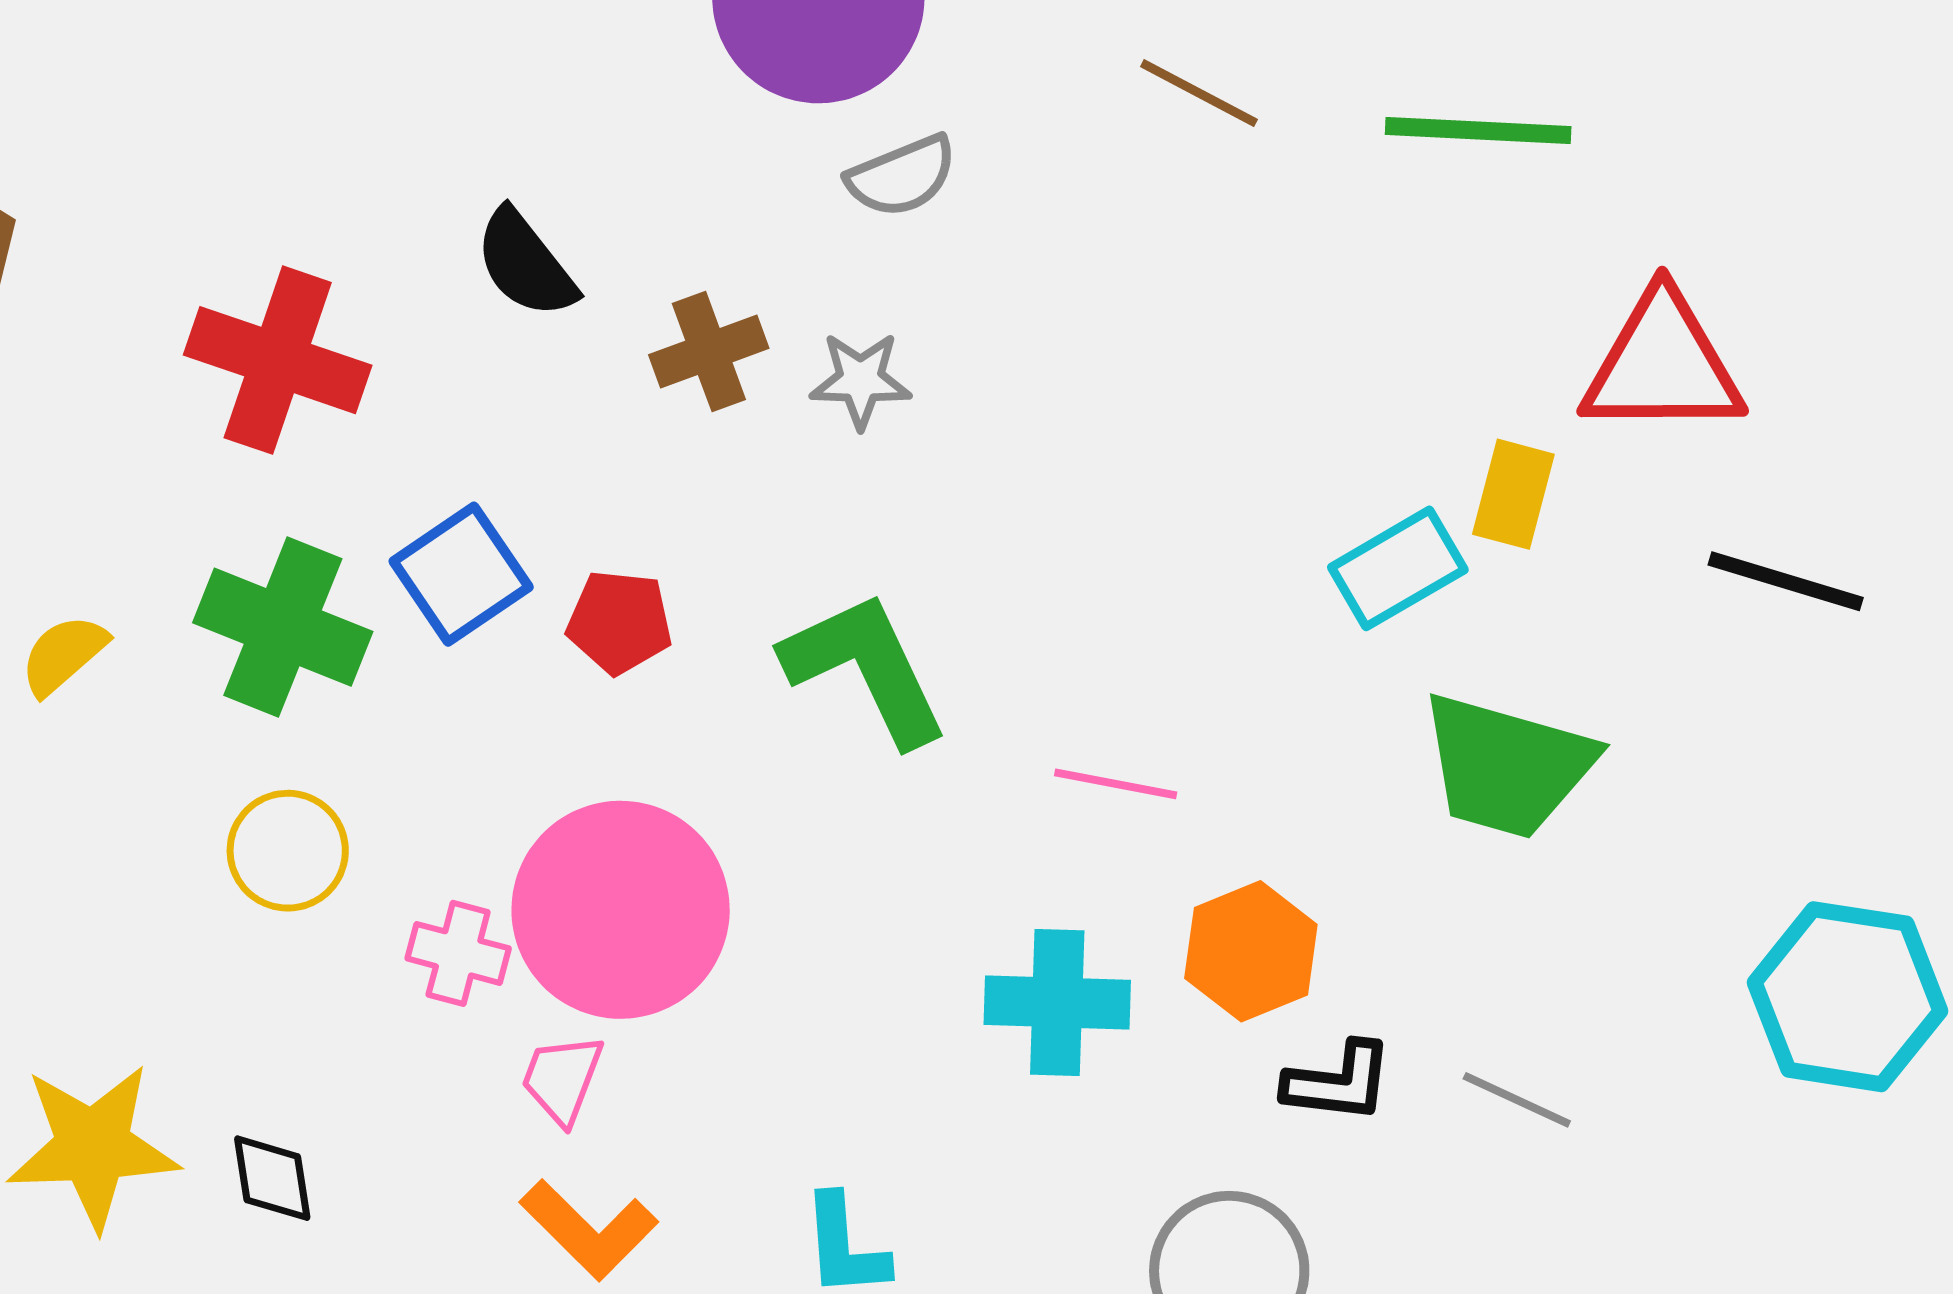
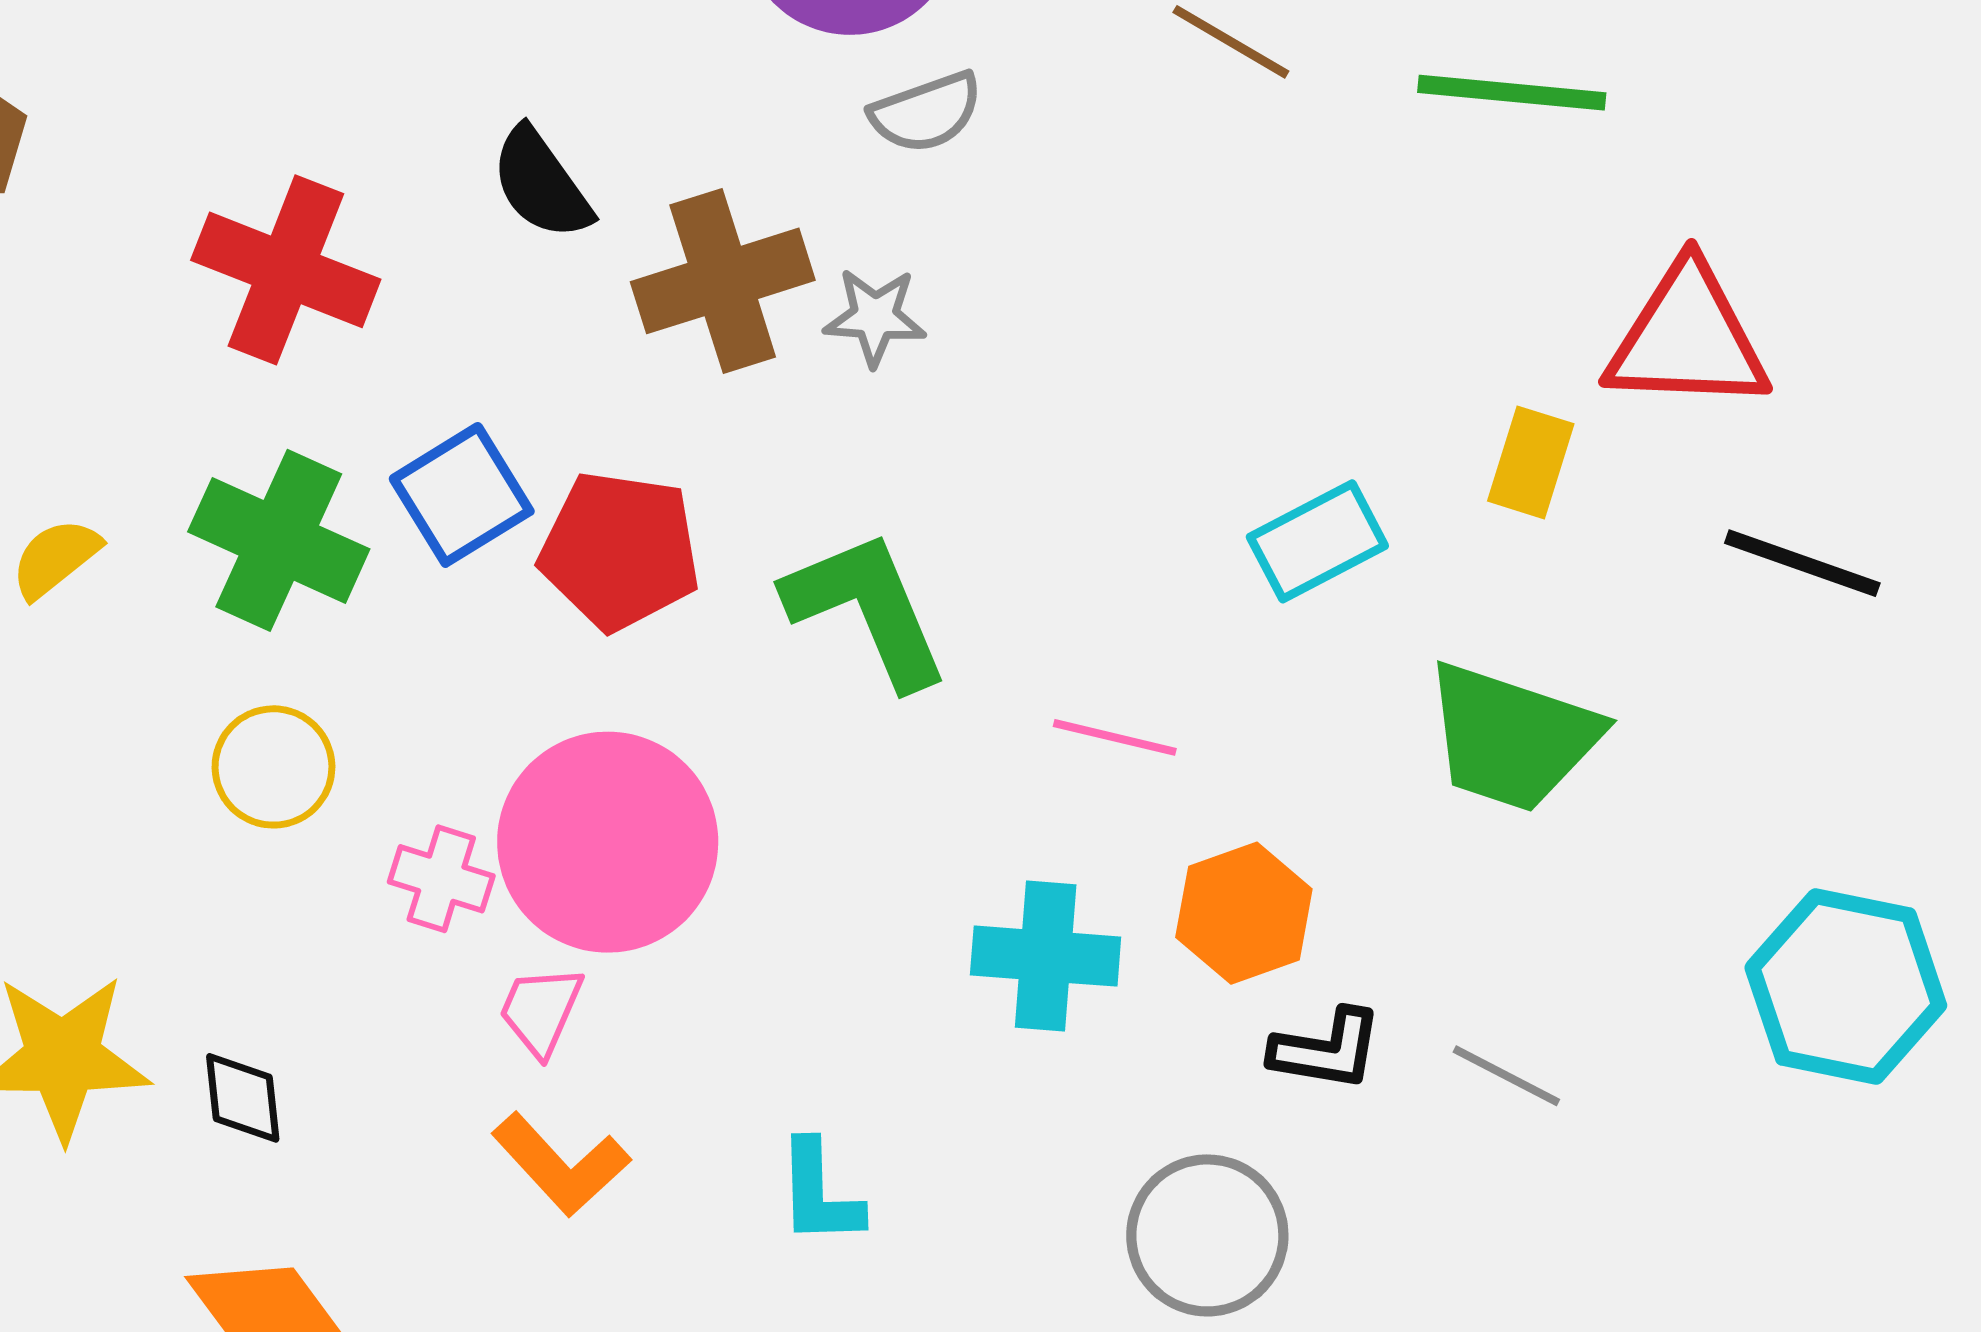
brown cross: (709, 351) -> (723, 281), size x1.5
cyan rectangle: (1398, 568) -> (1317, 541), moved
red pentagon: (619, 622) -> (620, 551), size x1.5

